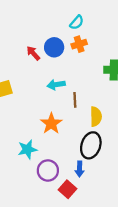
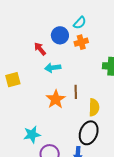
blue circle: (54, 47) -> (60, 35), moved
cyan arrow: (56, 85) -> (53, 68), moved
orange star: (51, 124) -> (56, 99), moved

